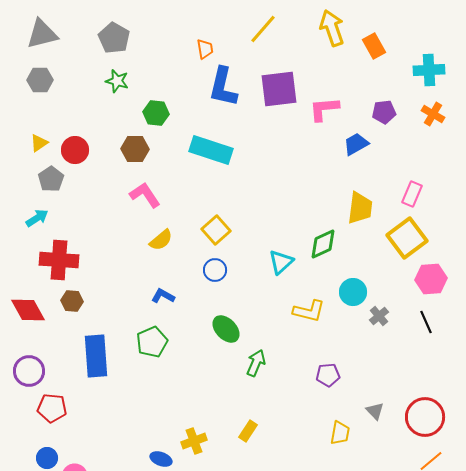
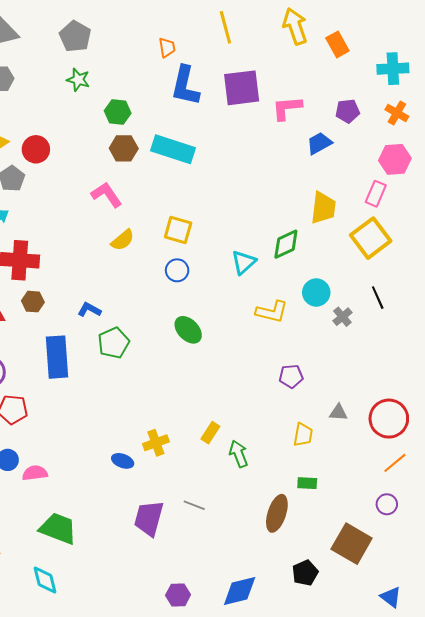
yellow line: (263, 29) -> (225, 27), turned -56
brown hexagon: (135, 149) -> (124, 148), moved
yellow square: (216, 230) -> (178, 230), turned -32
pink hexagon: (431, 279) -> (395, 159), moved
blue L-shape: (163, 296) -> (89, 310), moved
black line: (426, 322) -> (378, 298), moved
green arrow: (256, 363) -> (239, 454), moved, turned -44
gray triangle: (375, 411) -> (338, 413), turned -42

